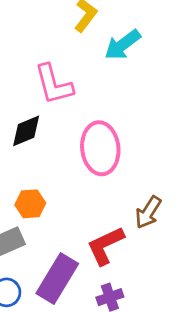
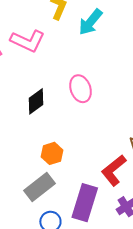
pink L-shape: (54, 84) -> (28, 41), moved, turned -36
pink ellipse: (100, 148) -> (81, 89), moved, size x0.7

